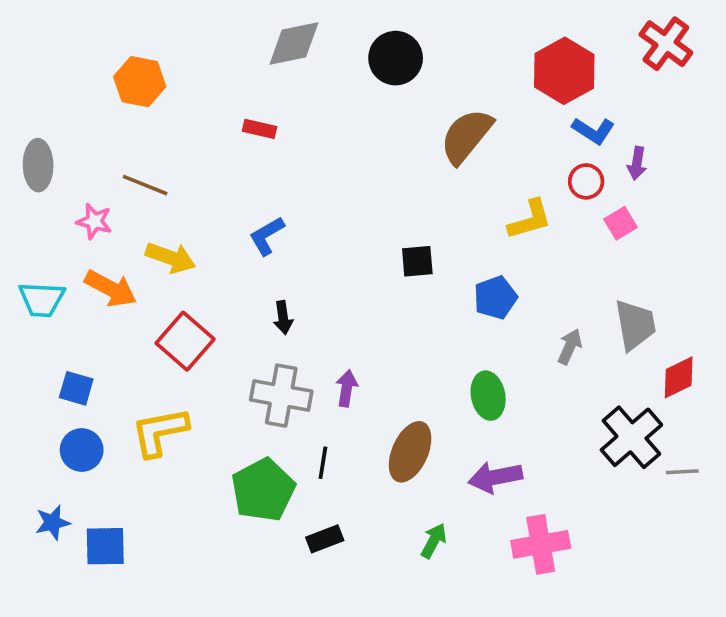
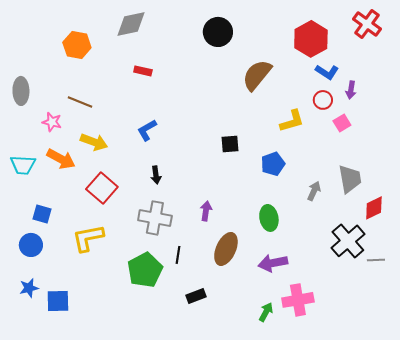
gray diamond: (294, 44) -> (131, 24), moved
purple arrow: (347, 388) -> (206, 211), moved
blue circle: (82, 450) -> (31, 245), moved
black rectangle: (325, 539) -> (196, 296), moved
green arrow: (434, 541) -> (266, 312), moved

